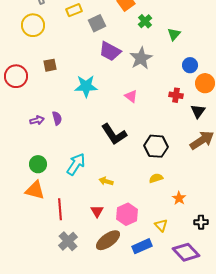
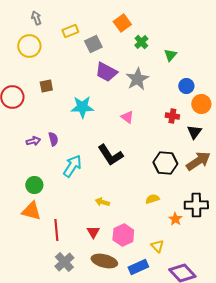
black hexagon: (156, 146) -> (165, 163), moved
cyan arrow: (76, 164) -> (72, 166), moved
black cross: (201, 222) -> (196, 205), moved, size x1.6
brown ellipse: (108, 240) -> (104, 261), turned 50

